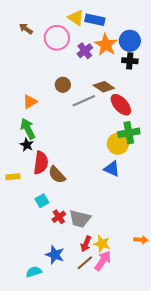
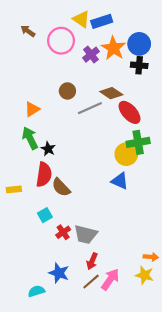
blue rectangle: (95, 20) -> (102, 21), turned -30
black star: (27, 145) -> (48, 149), moved
yellow star: (102, 244) -> (145, 275), moved

